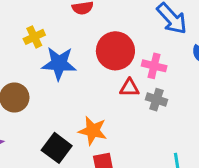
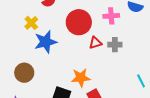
yellow cross: (34, 37) -> (31, 23), moved
pink cross: (154, 66) -> (111, 16), moved

